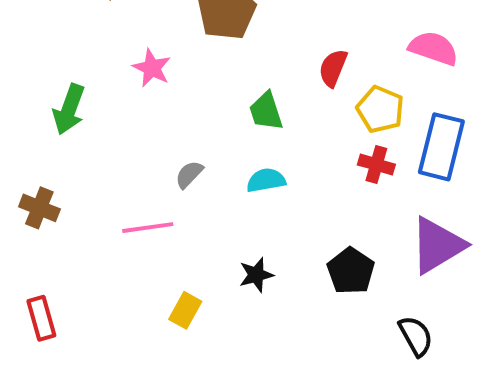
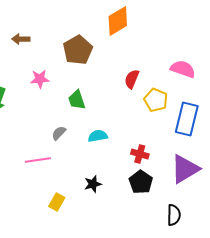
pink star: (152, 68) -> (40, 79), turned -30
green trapezoid: (266, 111) -> (77, 100), moved
red cross: (376, 165) -> (140, 154), moved
black semicircle: (416, 336) -> (174, 215), turned 30

